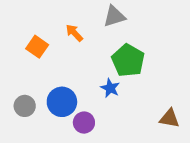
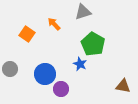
gray circle: (25, 106) -> (10, 69), moved

